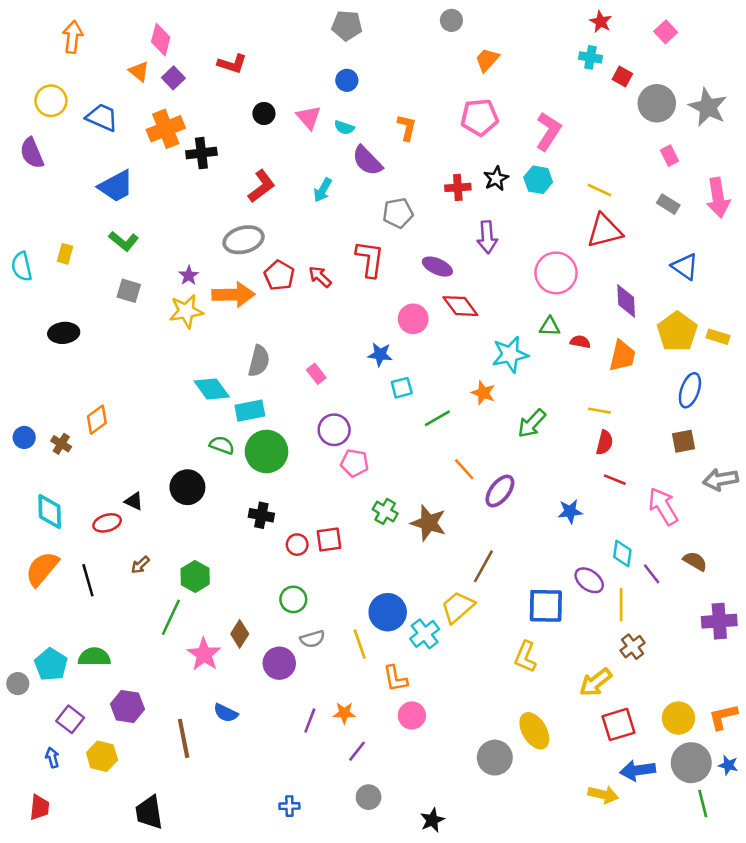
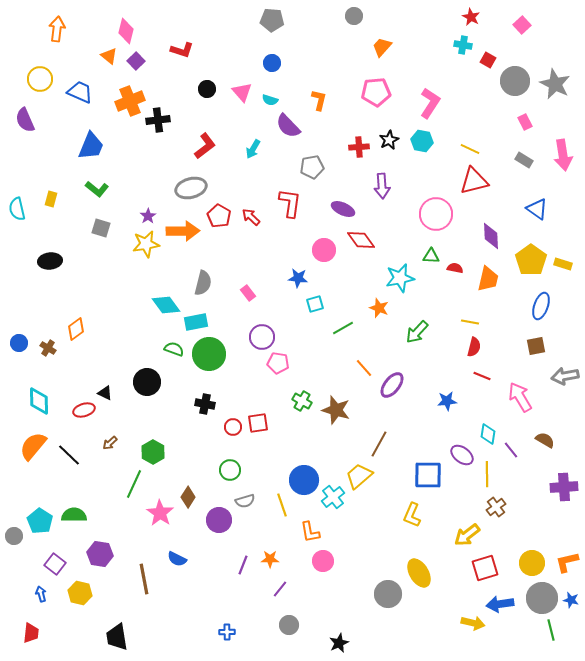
blue trapezoid: (116, 186) -> (91, 146), turned -40
black line: (88, 580) -> (69, 455), turned -30

